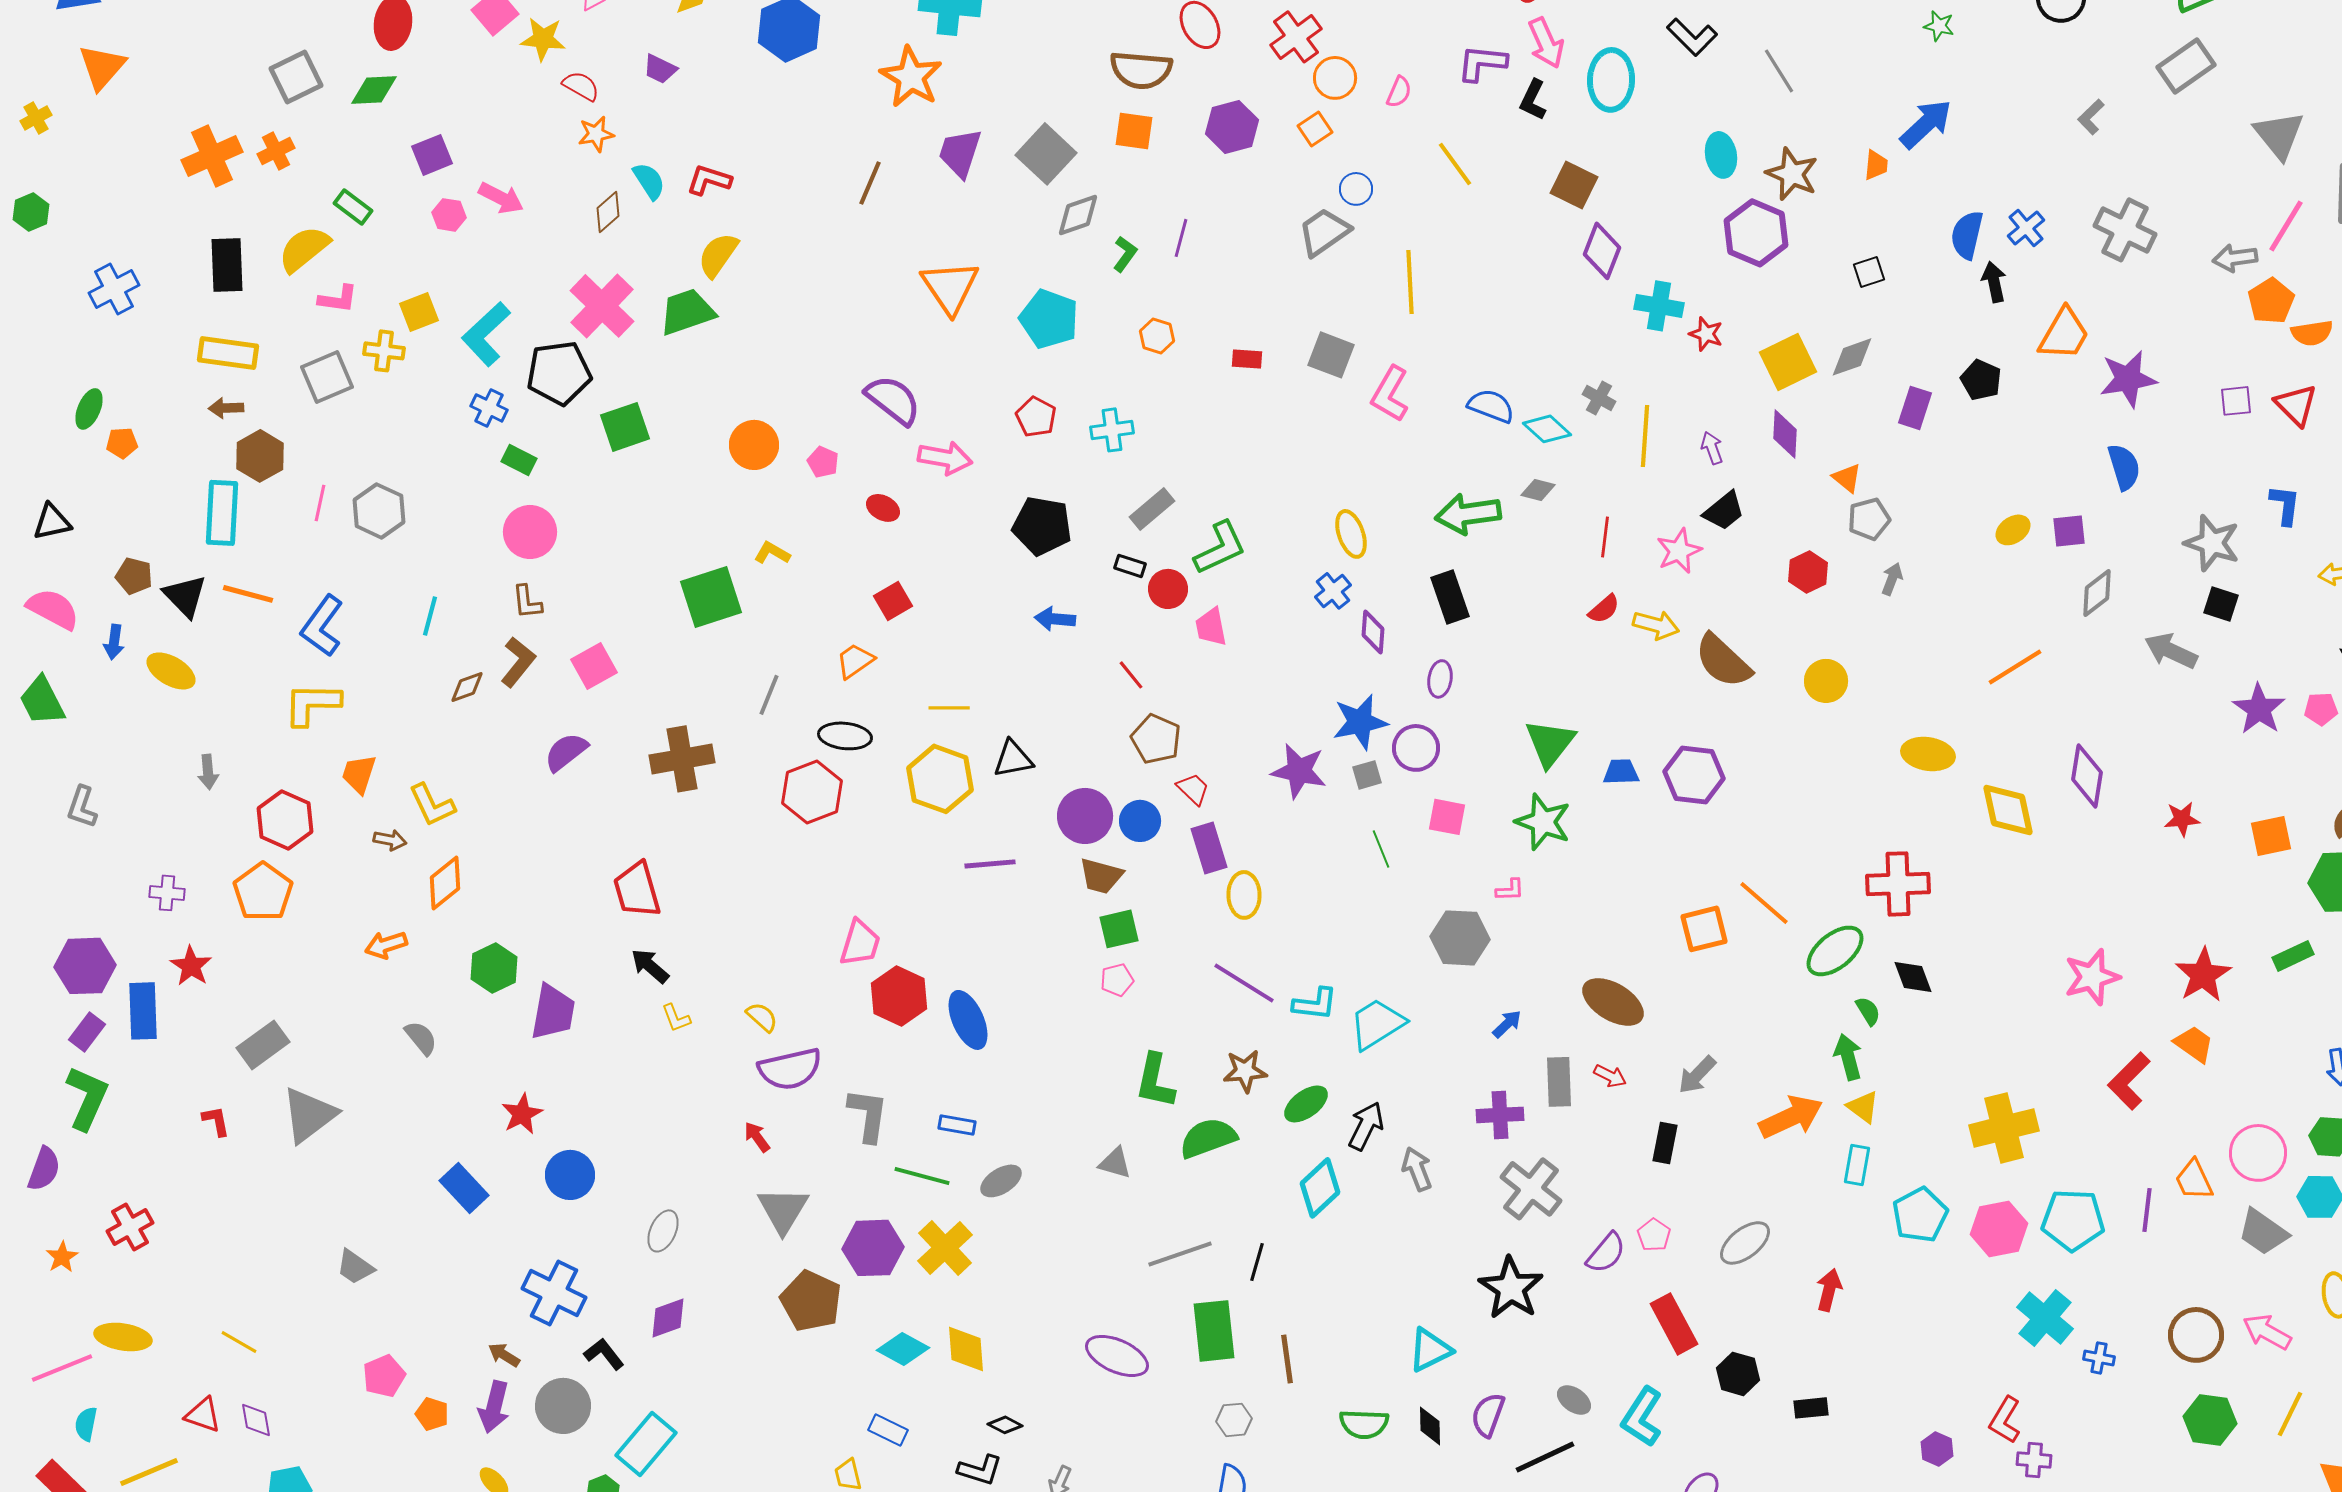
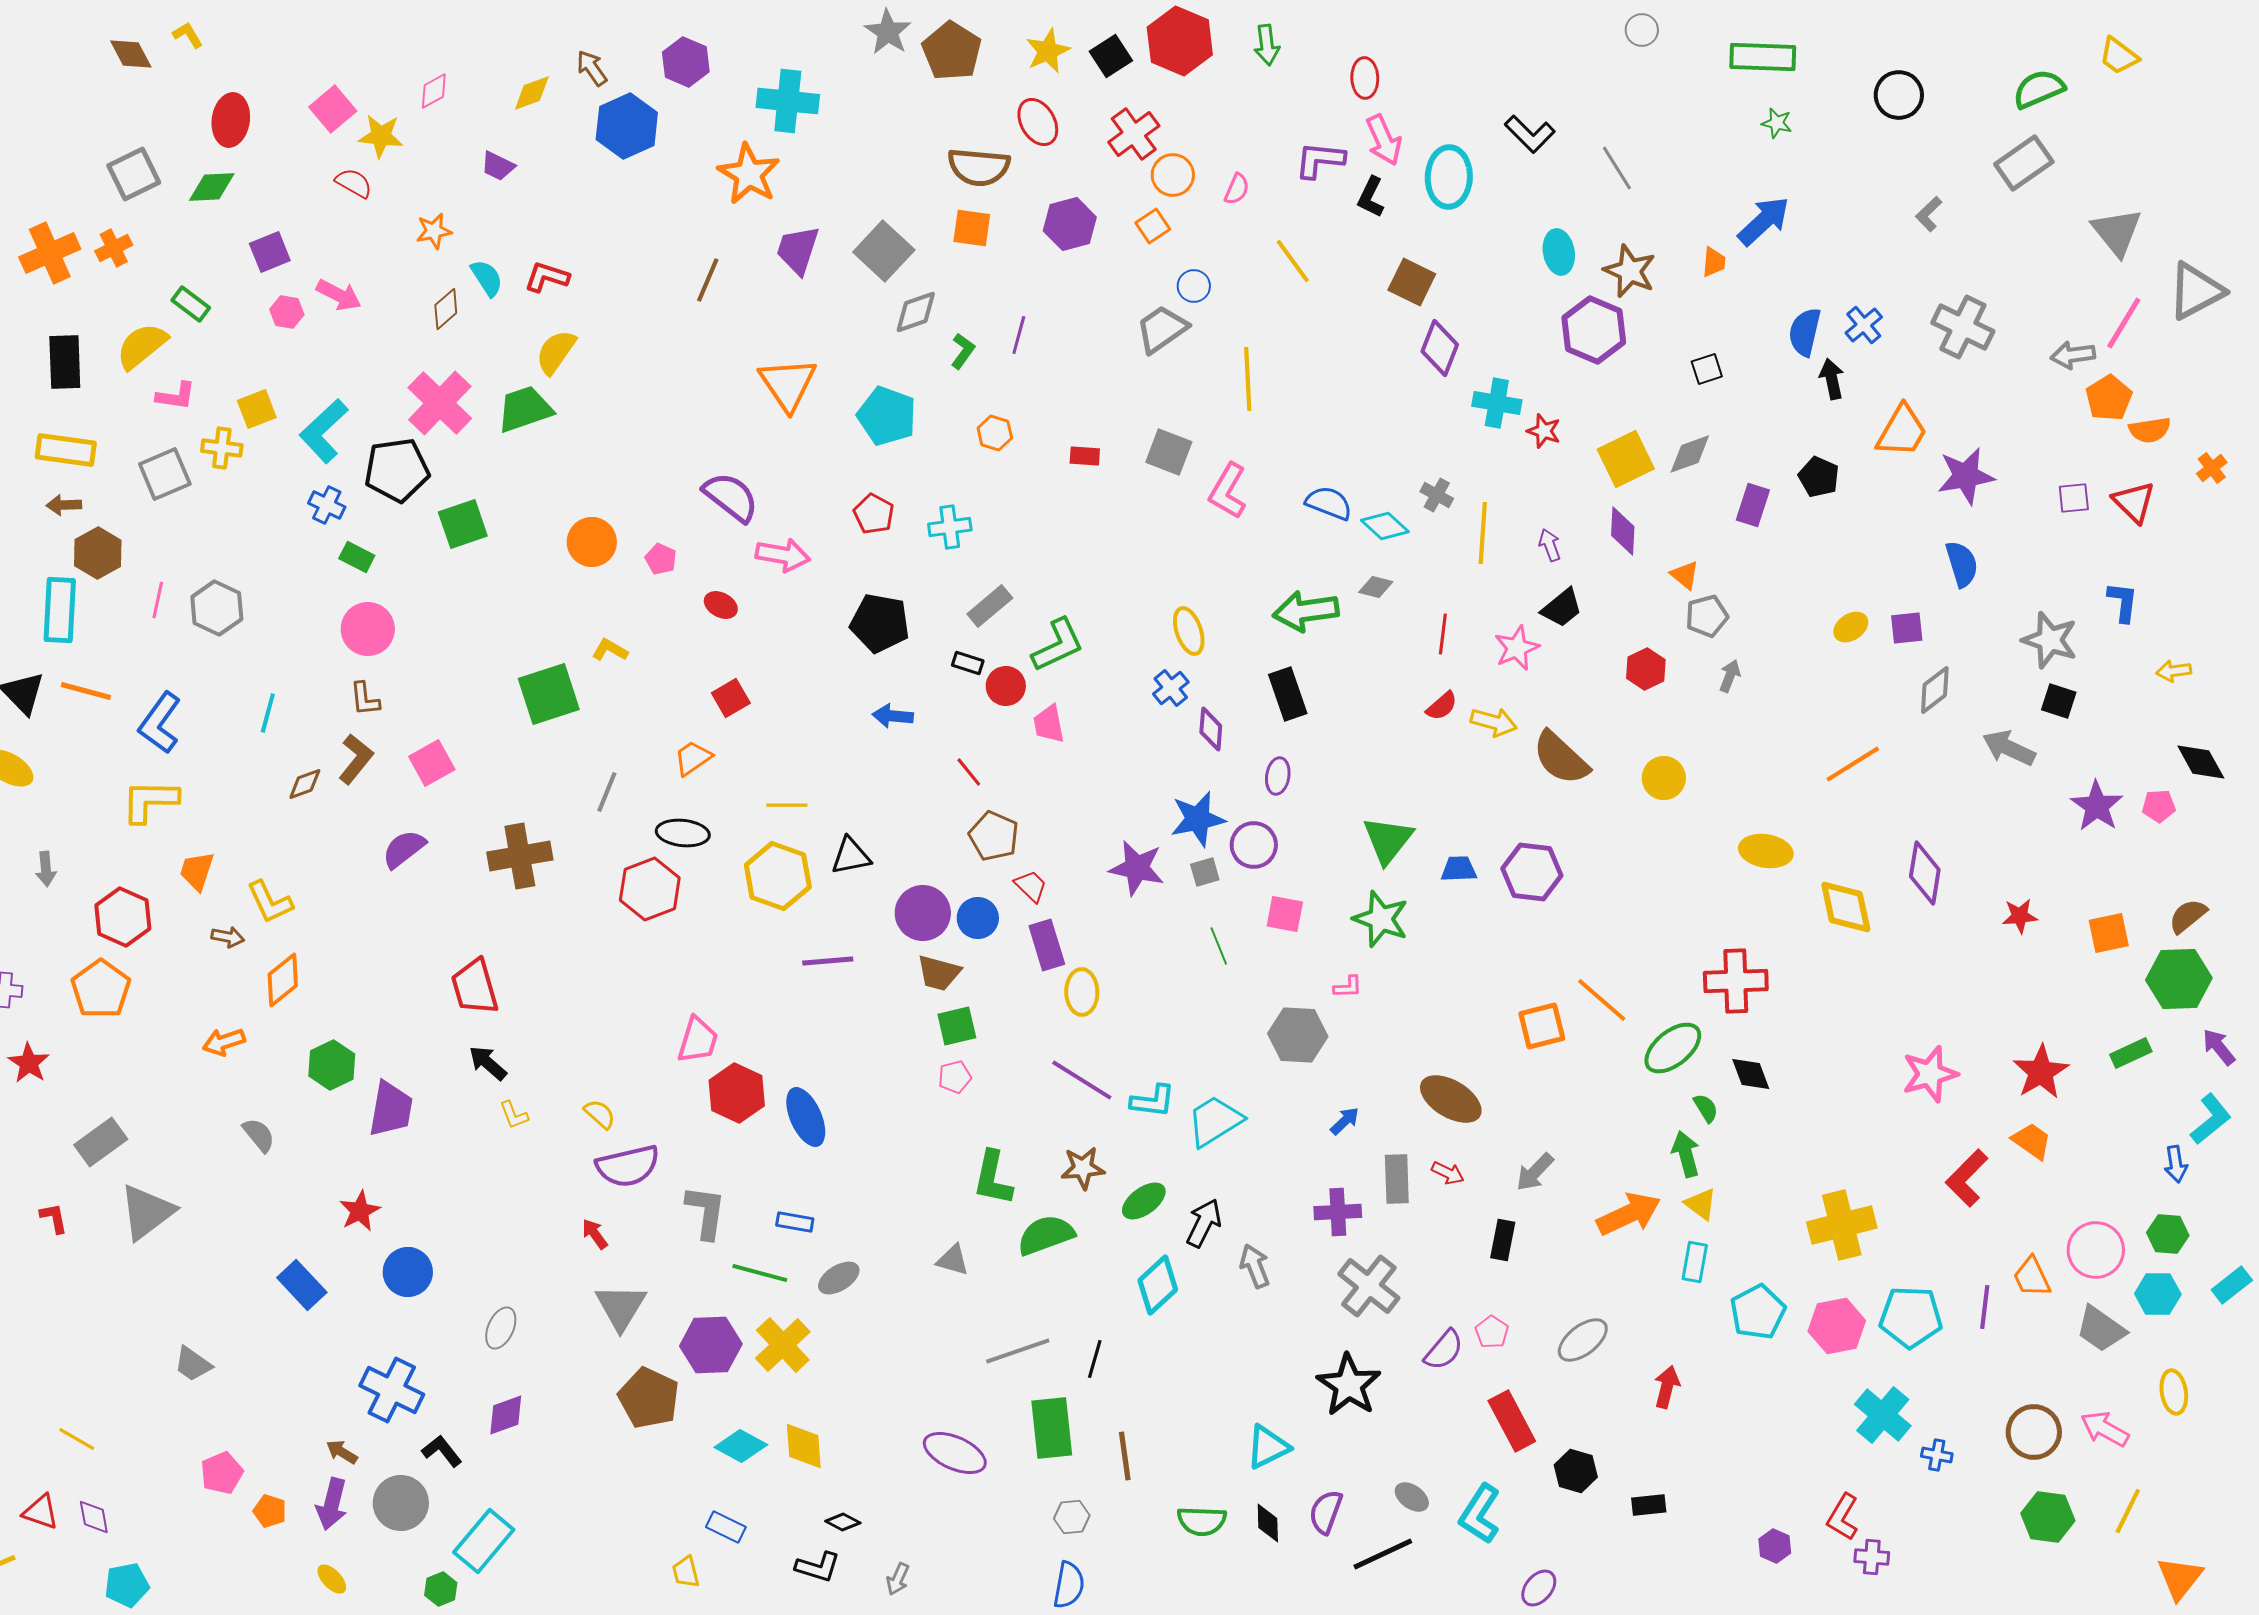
red semicircle: (581, 86) -> (354, 183), moved

